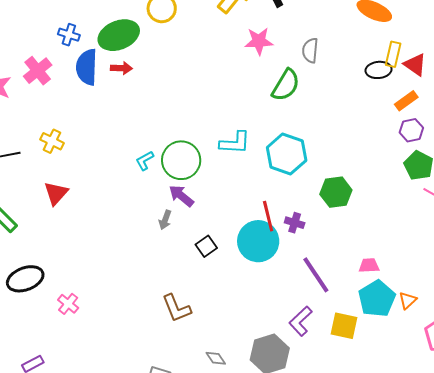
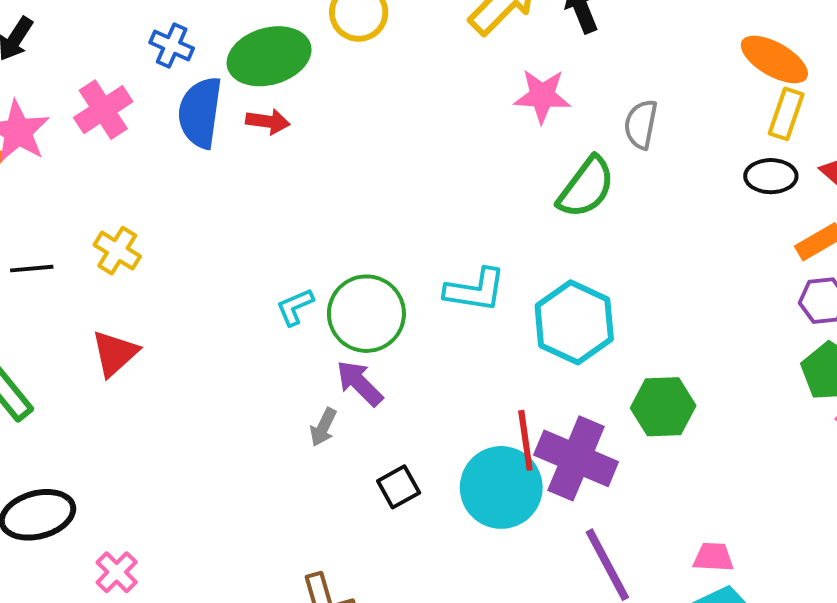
yellow rectangle: (393, 54) -> (786, 114), moved
purple cross: (295, 223) -> (576, 458), size x2.0

